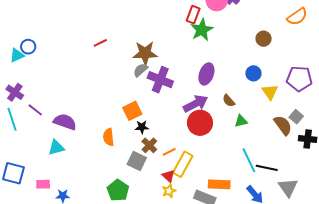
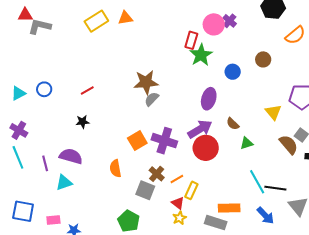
red line: (100, 43) -> (87, 91), moved
blue circle: (28, 47) -> (44, 89), moved
gray semicircle: (141, 70) -> (152, 99), moved
blue circle: (253, 73) -> (233, 72), moved
purple cross: (160, 80) -> (164, 141), moved
purple line: (35, 110) -> (45, 163), moved, turned 42
black star: (142, 127) -> (83, 122), moved
yellow rectangle: (183, 164) -> (191, 190), size x0.7

